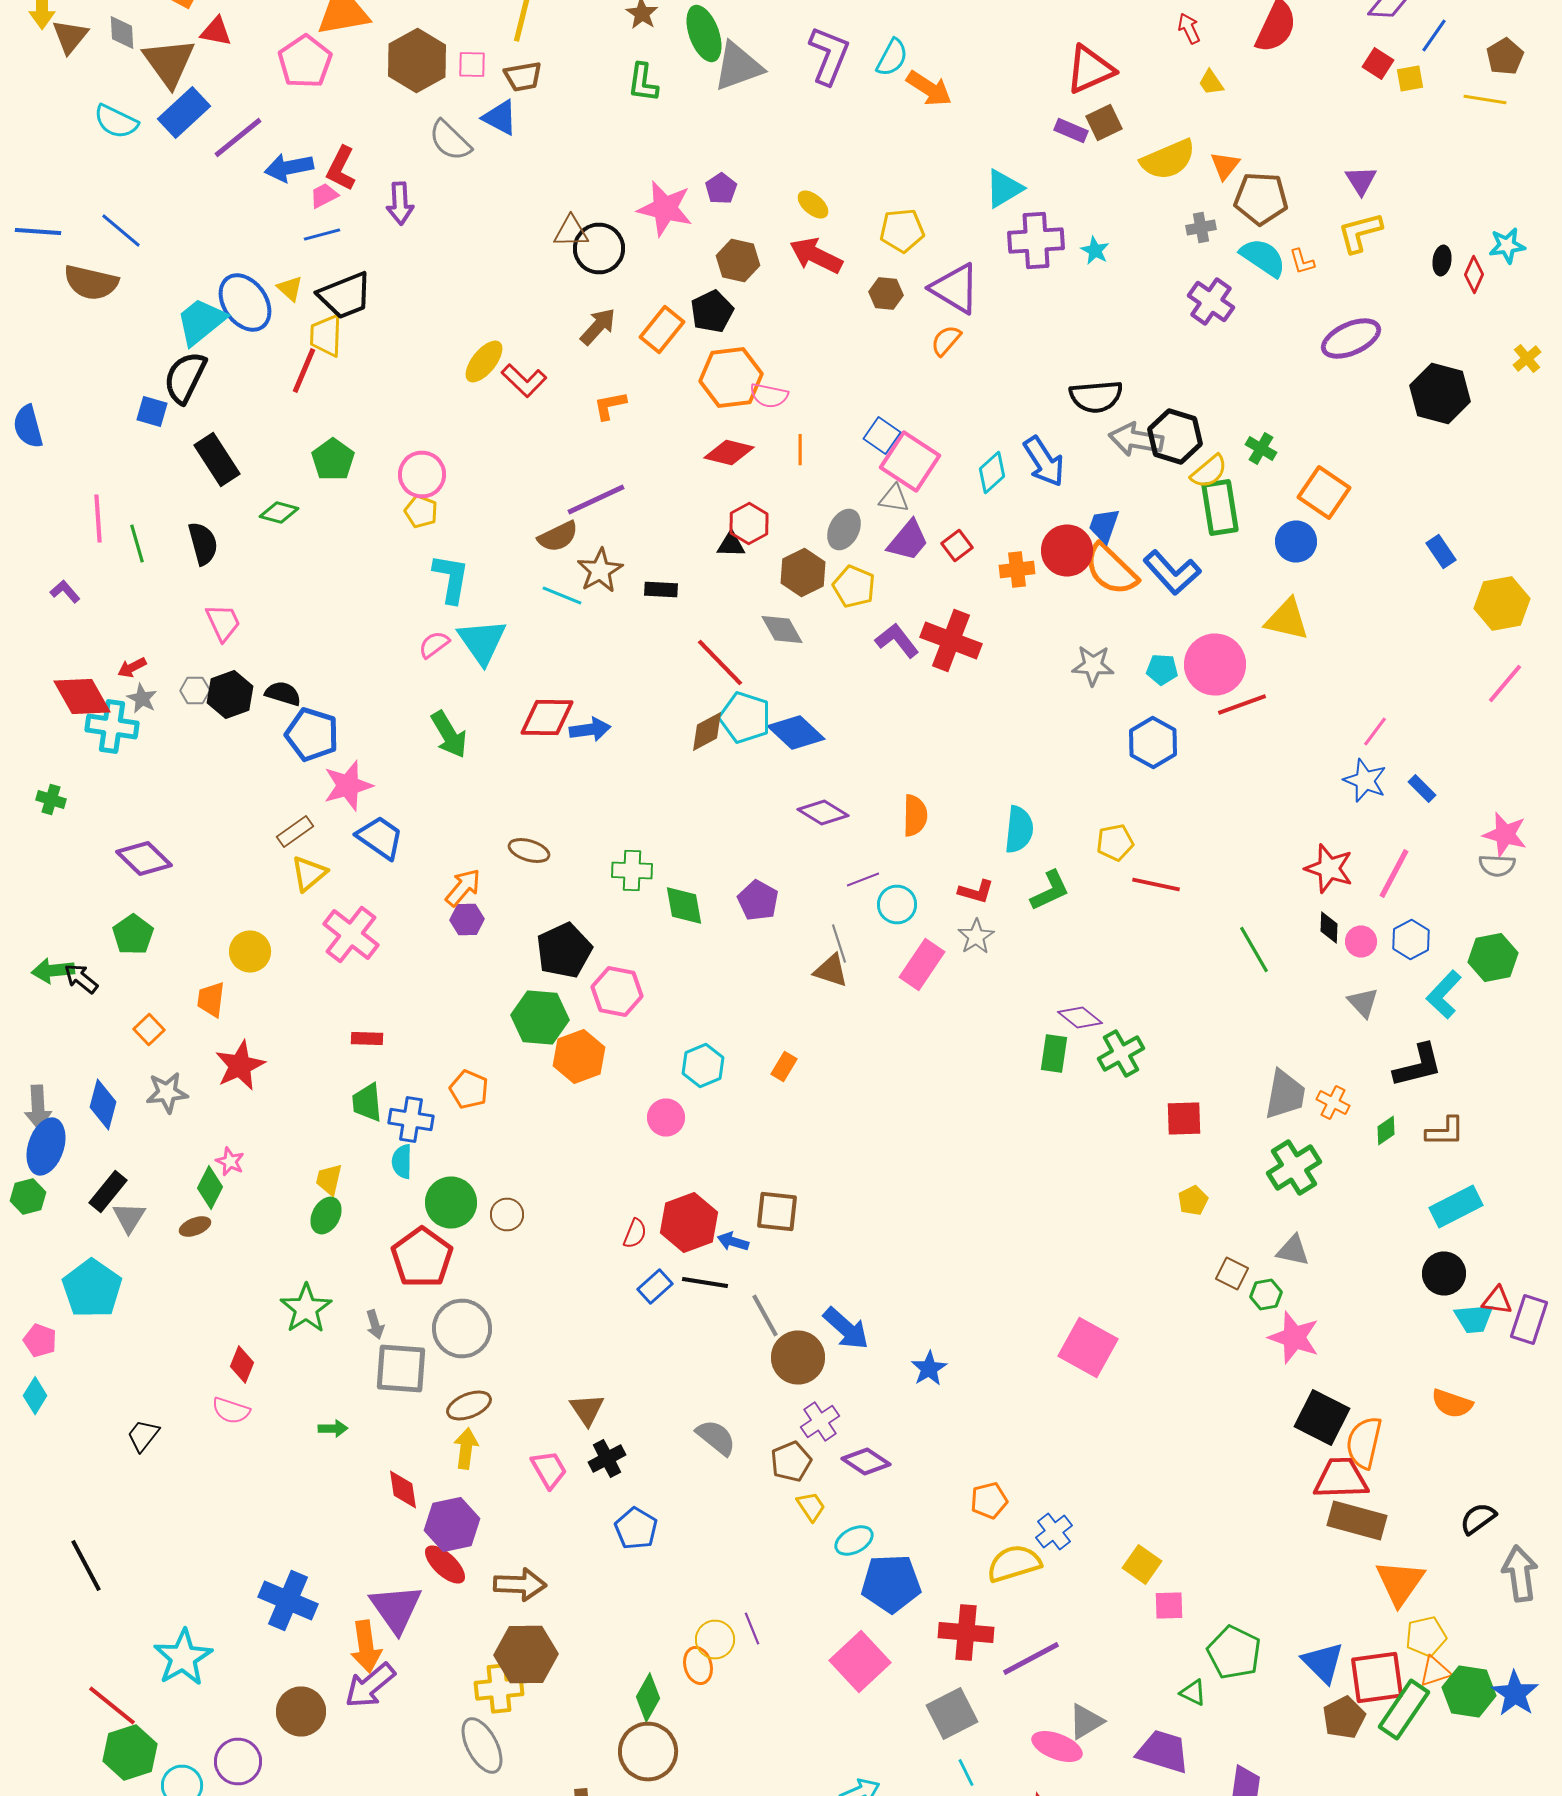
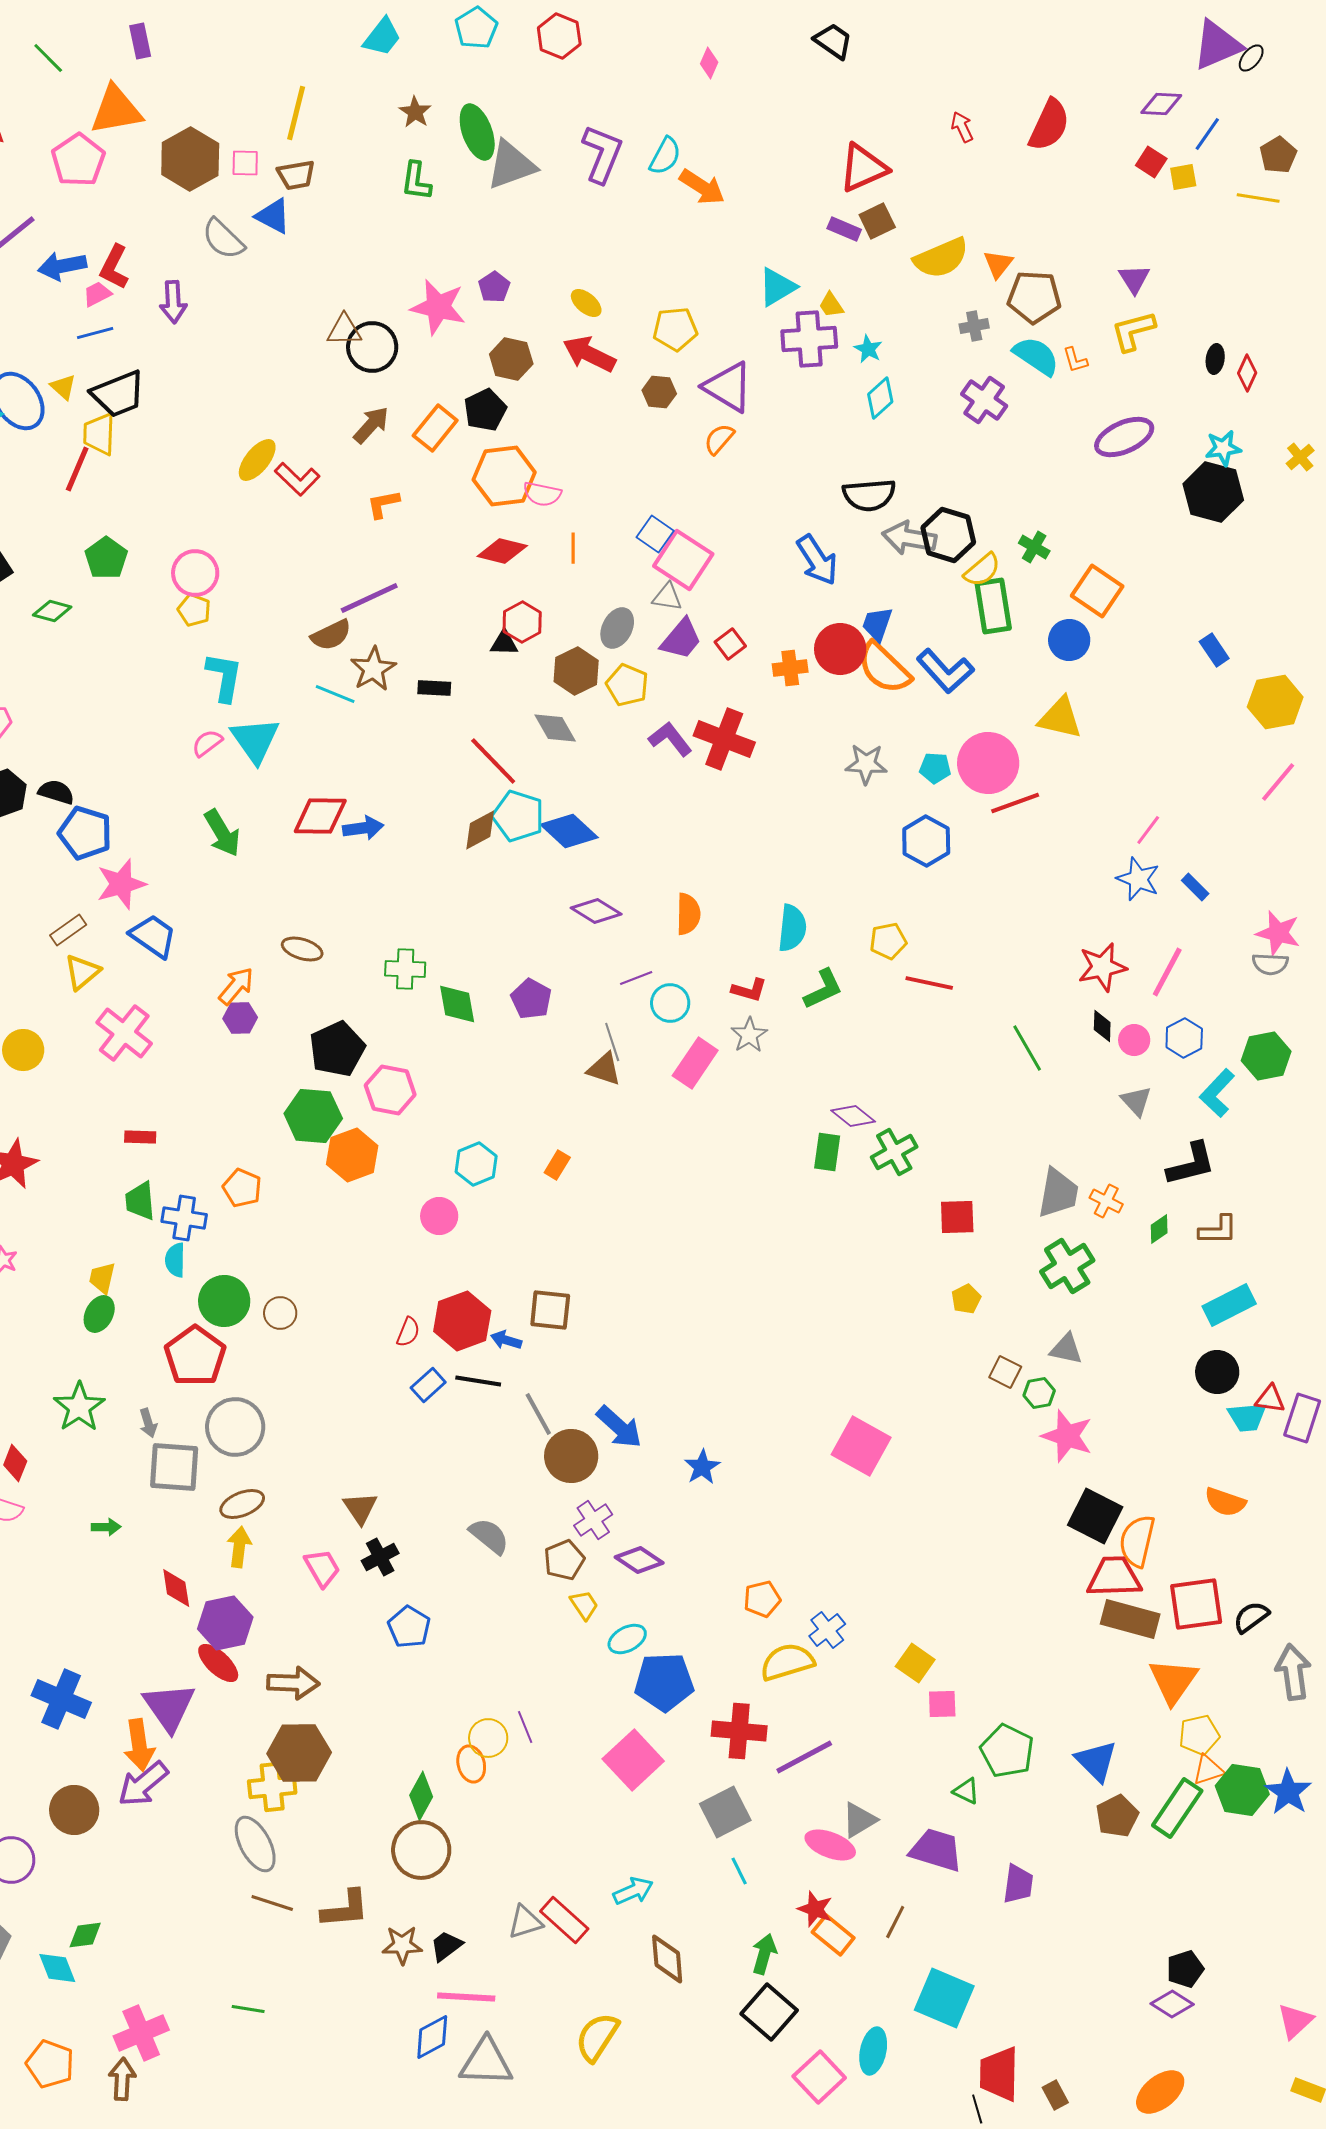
yellow trapezoid: (1211, 82) -> (831, 305), moved
cyan star: (1507, 246) -> (1223, 448), moved
cyan diamond: (992, 472) -> (880, 398), moved
red star: (1329, 868) -> (1102, 967), turned -30
red square: (1377, 1678) -> (1196, 1604), moved

